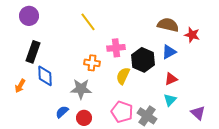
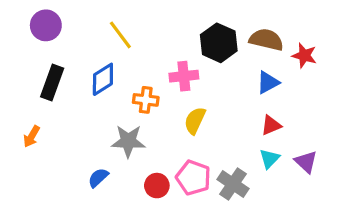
yellow line: (88, 22) -> (120, 35), moved
black hexagon: (143, 60) -> (219, 43), moved
blue diamond: (45, 76) -> (103, 79), moved, turned 60
purple triangle: (198, 113) -> (306, 162), moved
red circle: (84, 118) -> (157, 186), moved

